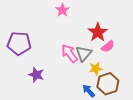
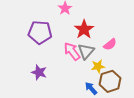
red star: (98, 32) -> (84, 29), moved
purple pentagon: (19, 43) -> (40, 32), moved

